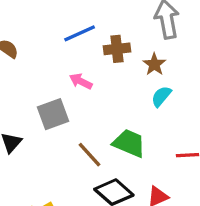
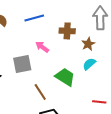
blue line: (80, 33) -> (34, 18), moved
green trapezoid: (129, 143) -> (65, 77), moved

